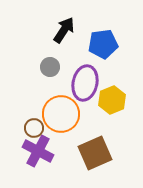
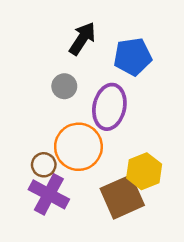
yellow hexagon: (112, 100) -> (144, 171), moved

